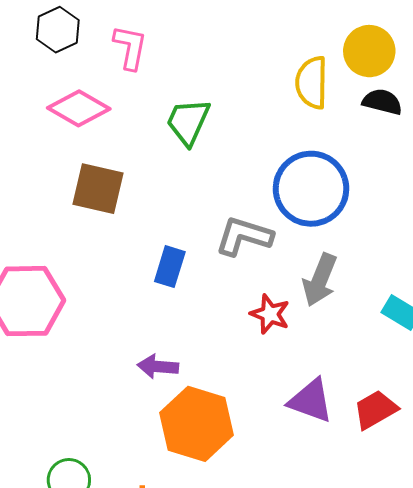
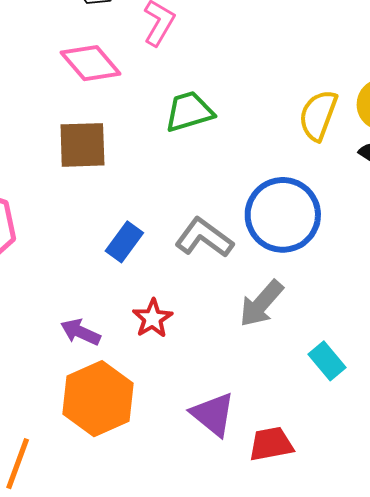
green trapezoid: (188, 122) -> (189, 112), turned 30
brown square: (98, 189) -> (82, 145), turned -34
red star: (270, 314) -> (153, 318), moved

